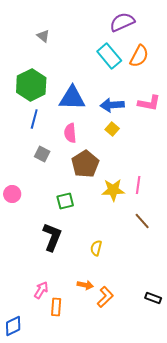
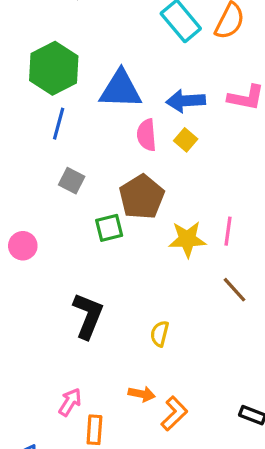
pink semicircle: (70, 133) -> (147, 135), moved
green square: (65, 201) -> (109, 228), moved

